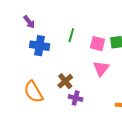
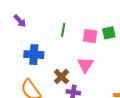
blue cross: (40, 46) -> (34, 55), moved
pink triangle: (101, 69) -> (85, 65), moved

